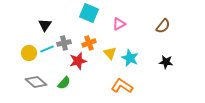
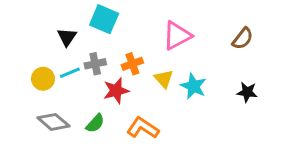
cyan square: (89, 13) -> (104, 19), moved
pink triangle: (119, 24) -> (177, 36), size x1.5
orange L-shape: (122, 86) -> (143, 128), moved

